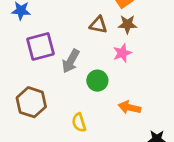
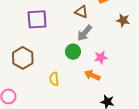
brown star: (127, 24) -> (123, 20), moved
pink star: (122, 53) -> (101, 58), moved
gray arrow: (71, 61) -> (85, 33), moved

